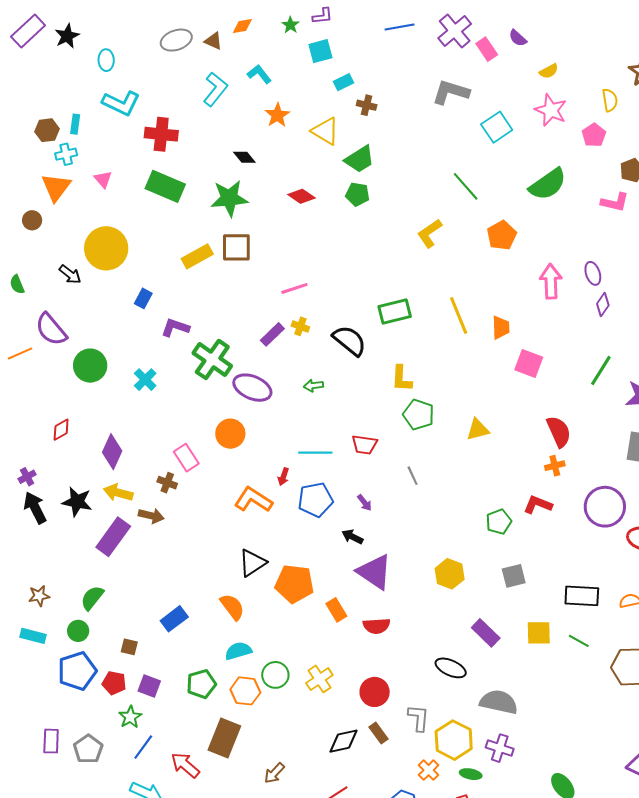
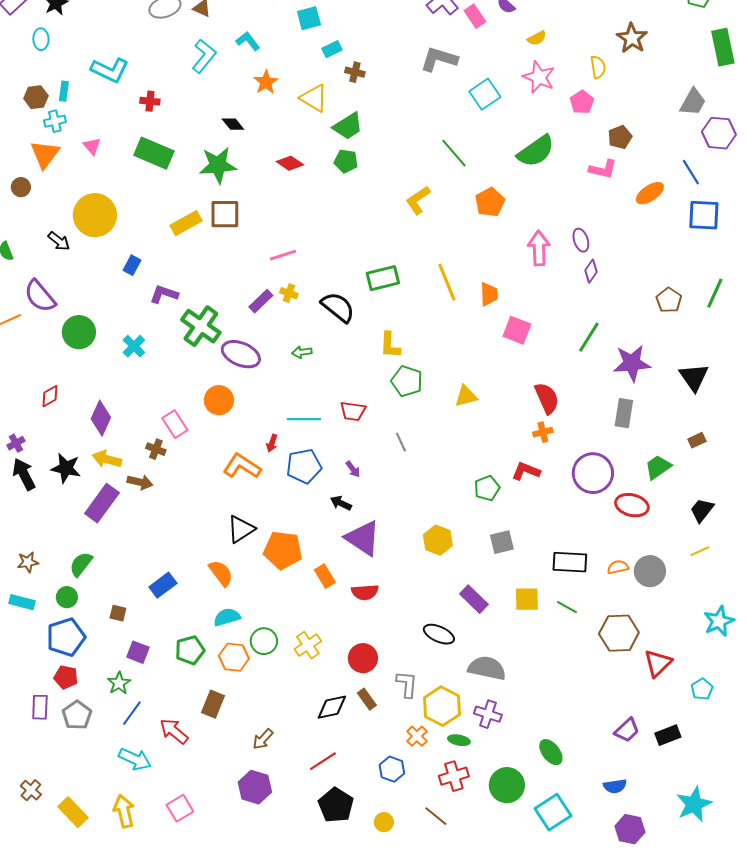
cyan ellipse: (106, 60) -> (41, 39), moved
red cross: (161, 134) -> (150, 101), size x0.6
red pentagon: (114, 683) -> (66, 677), moved
brown rectangle: (224, 738) -> (213, 704), size x0.7

